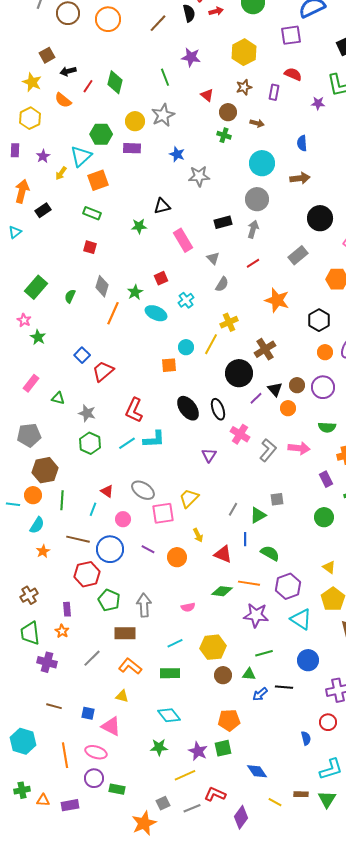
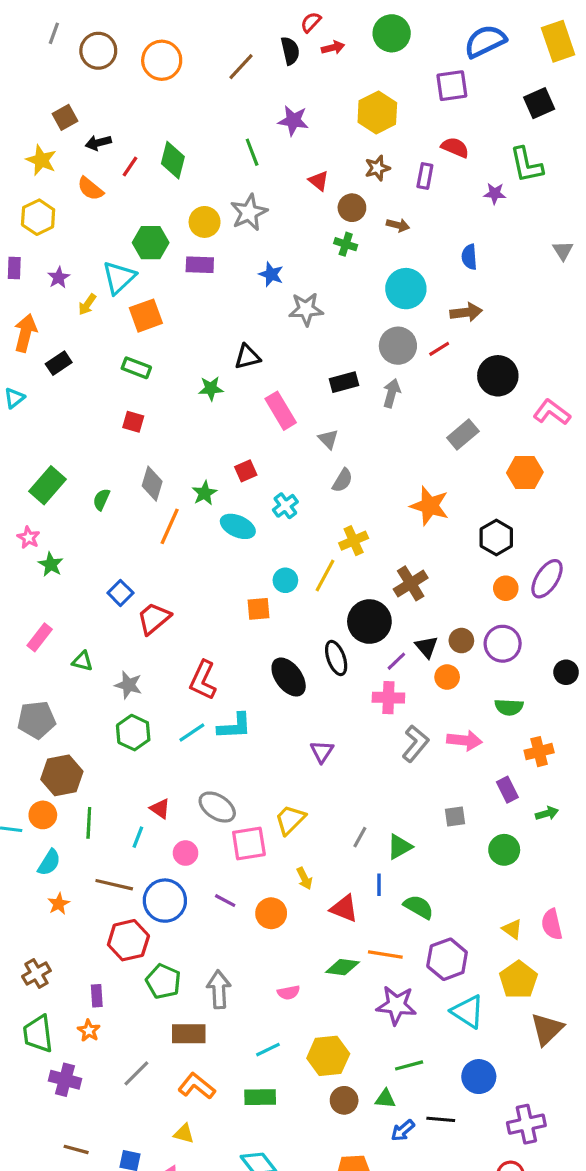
red line: (253, 263) -> (439, 349), moved
black ellipse: (218, 409) -> (336, 658), moved
pink cross: (240, 434) -> (388, 698), moved, turned -30
gray square: (277, 499) -> (455, 817), moved

